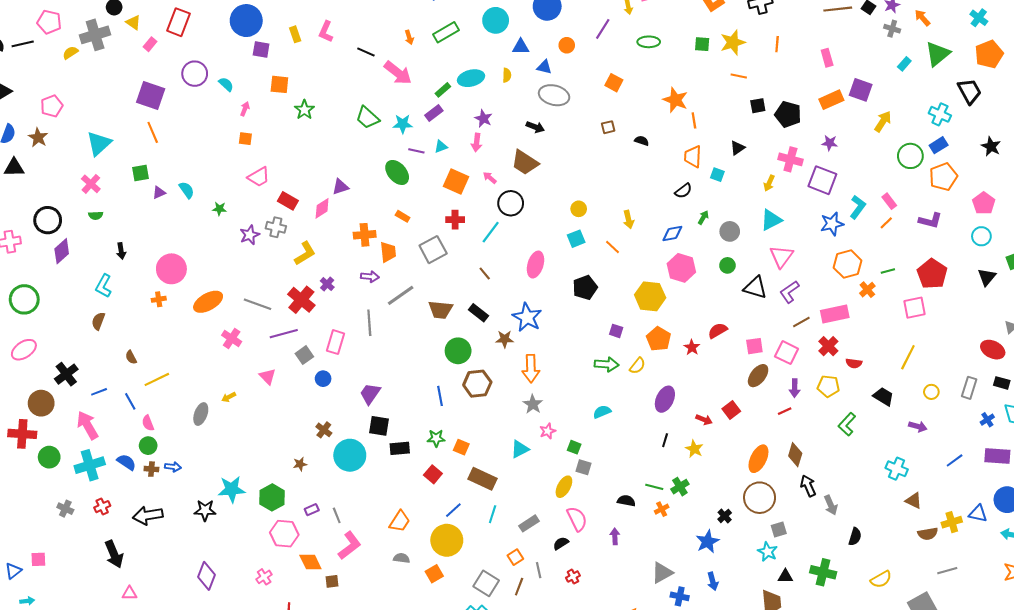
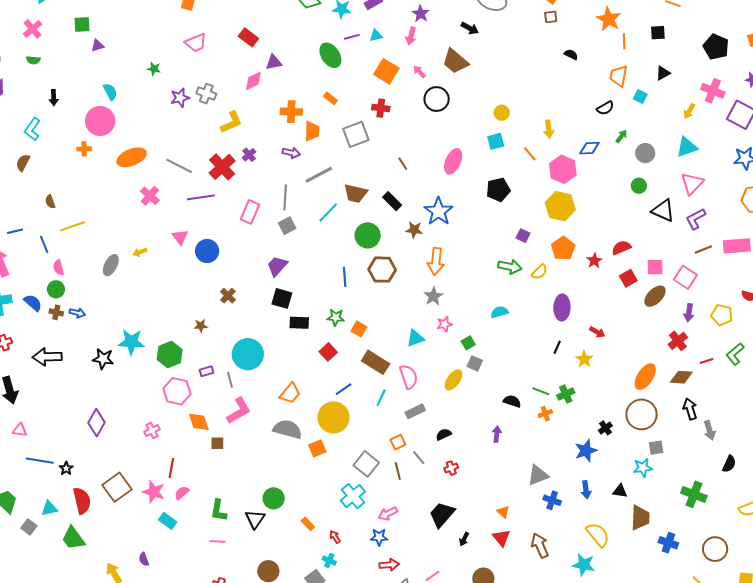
black square: (758, 106) -> (658, 33), moved
brown square: (608, 127) -> (551, 17), moved
purple line: (416, 151) -> (352, 37), turned -35
cyan semicircle: (187, 190) -> (110, 92), moved
red rectangle: (288, 201) -> (248, 37), moved
cyan line: (491, 232) -> (328, 213), moved
pink hexagon: (681, 268) -> (563, 169), moved
red cross: (828, 346) -> (678, 341), moved
gray square: (304, 355) -> (287, 226), moved
blue circle: (323, 379) -> (207, 251), moved, size x1.5
purple ellipse: (665, 399) -> (562, 308), turned -30
red square: (731, 410) -> (628, 278), moved
red line: (785, 411) -> (706, 361), moved
green square: (574, 447) -> (468, 343), turned 32
cyan circle: (350, 455) -> (248, 354), moved
brown diamond: (795, 455) -> (681, 377), turned 70
pink semicircle: (577, 519) -> (409, 377), moved
cyan star: (768, 552) -> (643, 468), turned 30
gray semicircle: (402, 558) -> (288, 429), size x1.8
gray line: (539, 570) -> (419, 458), turned -35
black triangle: (785, 576) -> (620, 491), moved
brown line: (519, 587) -> (398, 471), turned -42

